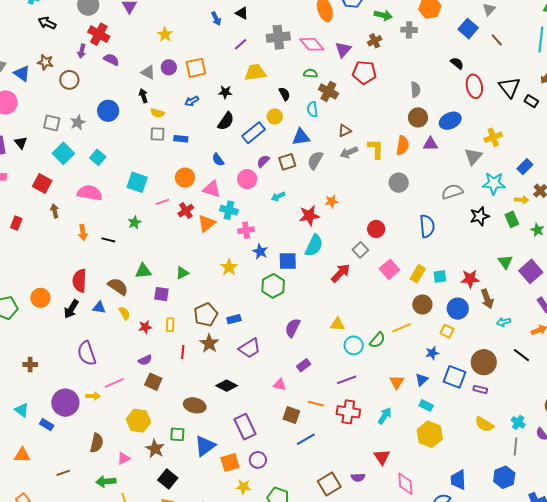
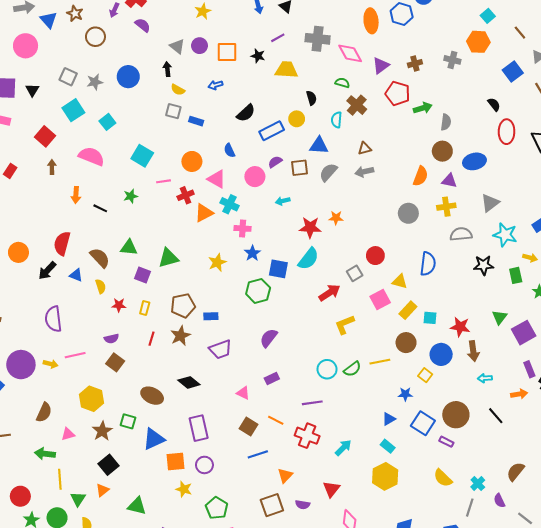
green arrow: (383, 15) -> (423, 108), moved, turned -42
black star: (225, 92) -> (258, 56), moved
yellow cross: (493, 137) -> (446, 207), moved
yellow L-shape: (376, 149) -> (345, 325), moved, turned -125
green triangle: (182, 273) -> (168, 258), size x1.5
yellow triangle: (337, 324) -> (400, 282), moved
orange triangle: (397, 382) -> (285, 475), moved

